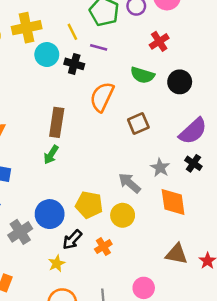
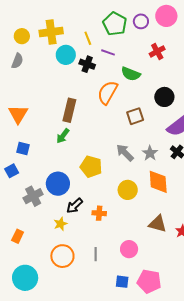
green semicircle: (142, 75) -> (131, 74), moved
black circle: (180, 82) -> (164, 97), moved
gray arrow: (129, 183) -> (125, 153), moved
yellow pentagon: (89, 205) -> (91, 167), moved
yellow circle: (123, 215) -> (128, 190), moved
orange cross: (103, 247) -> (99, 213), turned 32

